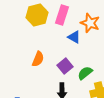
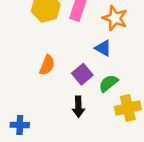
blue triangle: (74, 37) -> (103, 48), moved

